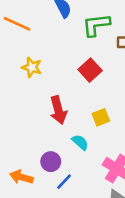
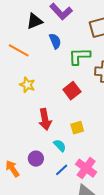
orange arrow: (21, 177) -> (12, 169), turned 36
blue line: (64, 182) -> (62, 170), moved

